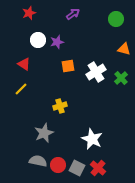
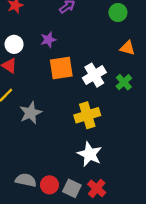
white circle: (38, 40) -> (14, 44), moved
orange square: (68, 66) -> (61, 68), size x1.5
yellow cross: (60, 106) -> (87, 115), moved, size x1.5
gray star: (44, 133) -> (31, 113), moved

